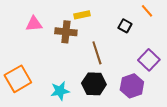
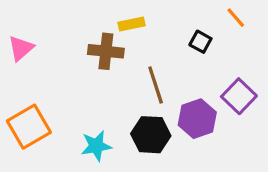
pink triangle: (34, 24) -> (21, 48), moved, turned -36
purple hexagon: (132, 86) -> (197, 119), moved

